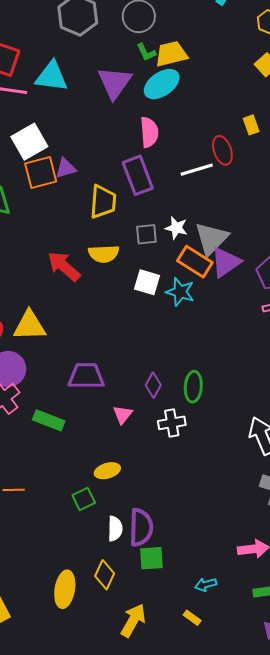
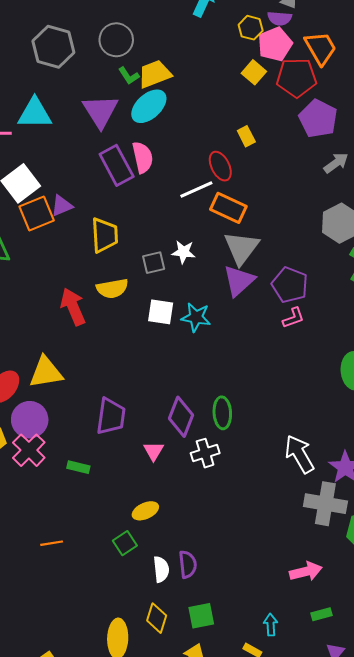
purple rectangle: (138, 175) -> (117, 165), moved
gray triangle: (212, 238) -> (241, 248), moved
orange rectangle: (195, 262) -> (228, 208), moved
red arrow: (64, 266) -> (73, 307), turned 33
purple trapezoid: (86, 376) -> (111, 416), turned 105
purple diamond: (153, 385) -> (181, 417), size x1.5
green rectangle: (49, 420) -> (78, 467), size x0.7
purple semicircle: (141, 527) -> (188, 564), size x0.7
green square: (151, 558) -> (201, 616), moved
cyan arrow: (206, 585) -> (271, 625), moved, turned 110

